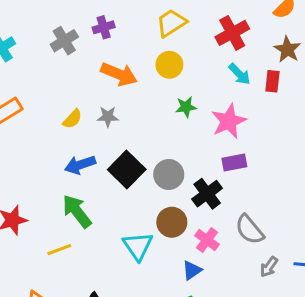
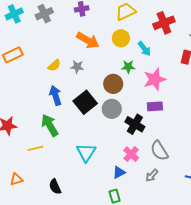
gray cross: (64, 41) -> (44, 14), moved
cyan arrow: (240, 74) -> (144, 49), moved
blue arrow: (80, 165) -> (55, 95), turned 84
black cross: (207, 194) -> (135, 124), turned -30
brown circle: (172, 222) -> (113, 84), moved
gray arrow: (269, 267) -> (152, 175), moved

